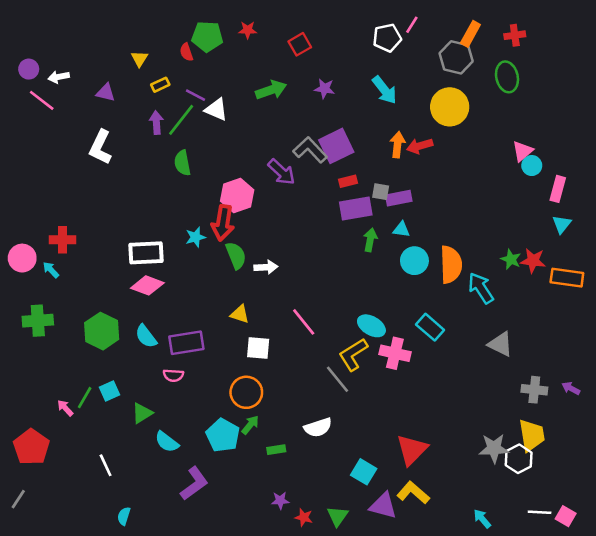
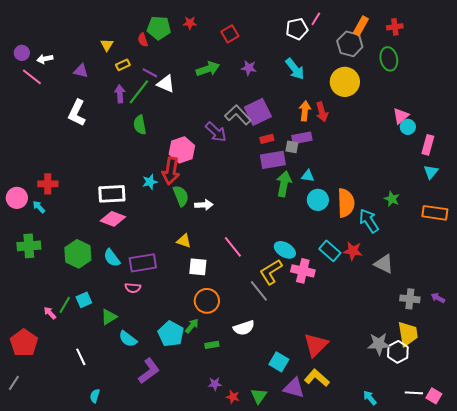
red arrow: (420, 146) -> (322, 112), turned -90
purple rectangle: (399, 198) -> (302, 138), moved
green arrow: (370, 240) -> (284, 184), size x1.4
red star: (533, 261) -> (353, 251), moved
orange circle: (246, 392) -> (207, 301), moved

